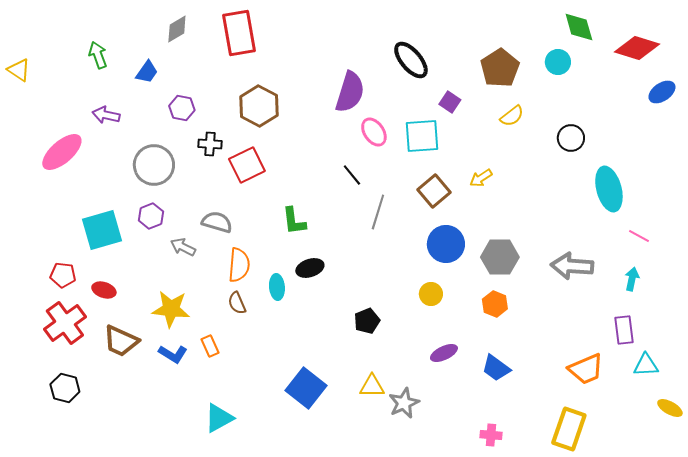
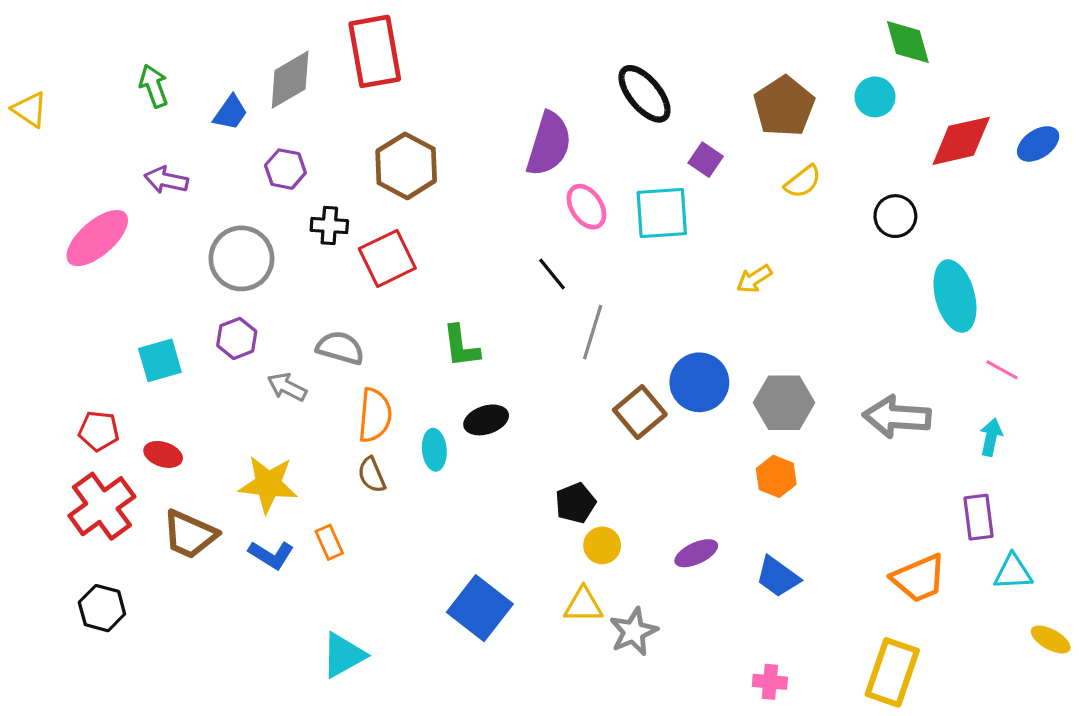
gray diamond: (177, 29) -> (290, 80), moved, size x1.4
red diamond: (637, 48) -> (961, 141), moved, turned -30
brown square: (434, 191) -> (640, 412), moved
cyan square: (102, 230) -> (160, 360), size x0.7
yellow circle: (431, 294) -> (602, 545), moved

